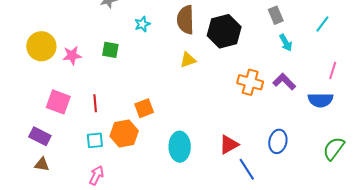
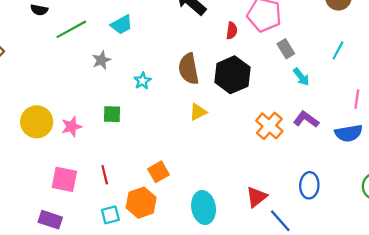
orange cross: (250, 82) -> (269, 126), turned 35

